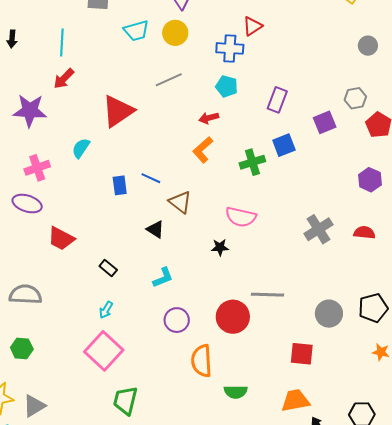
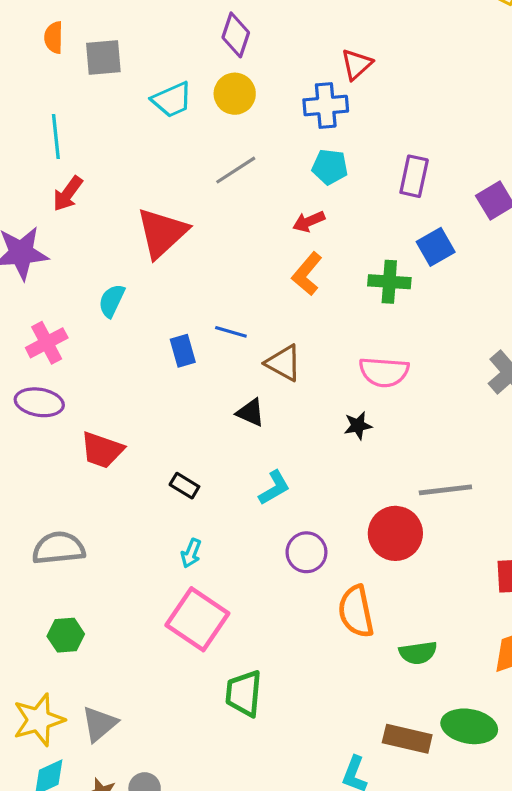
green cross: (252, 162) -> (389, 282), turned 30

